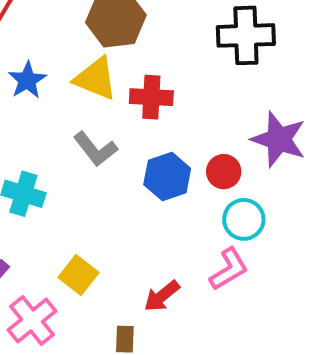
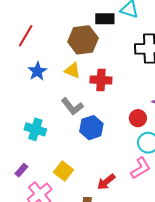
yellow triangle: (96, 79) -> (72, 70), size x0.7
blue hexagon: (167, 176) -> (91, 128), moved

